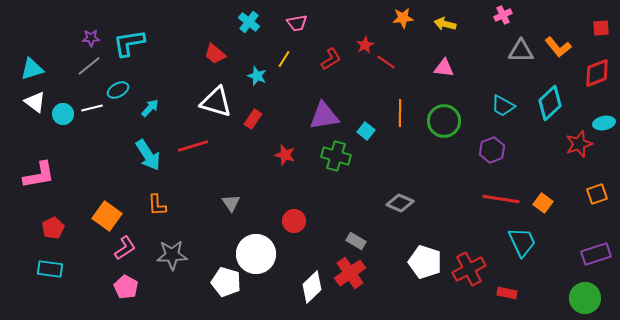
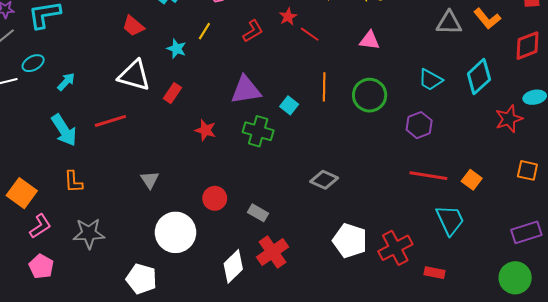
orange square: (597, 194) -> (527, 170), turned 30
gray rectangle: (356, 241) -> (258, 213), moved
white pentagon: (226, 282) -> (141, 279), moved

